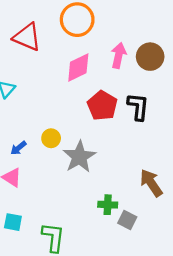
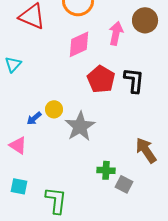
brown circle: (150, 57) -> (145, 20), moved
blue arrow: (18, 148) -> (34, 118), moved

